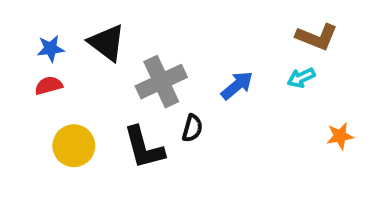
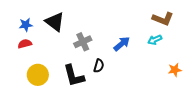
gray cross: (161, 82) -> (83, 42), size x0.7

